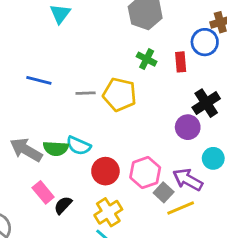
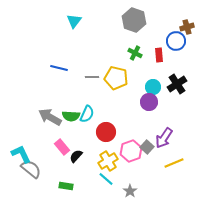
purple circle: (188, 127) -> (149, 102), moved
cyan semicircle: (79, 146) -> (87, 114), turned -90
cyan circle: (213, 158) -> (153, 87), moved
pink hexagon: (145, 173) -> (131, 151), moved
purple arrow: (188, 180) -> (164, 138), turned -85
yellow line: (181, 208) -> (174, 163), moved

